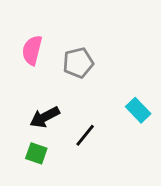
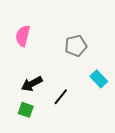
gray pentagon: (78, 63) -> (76, 46), moved

